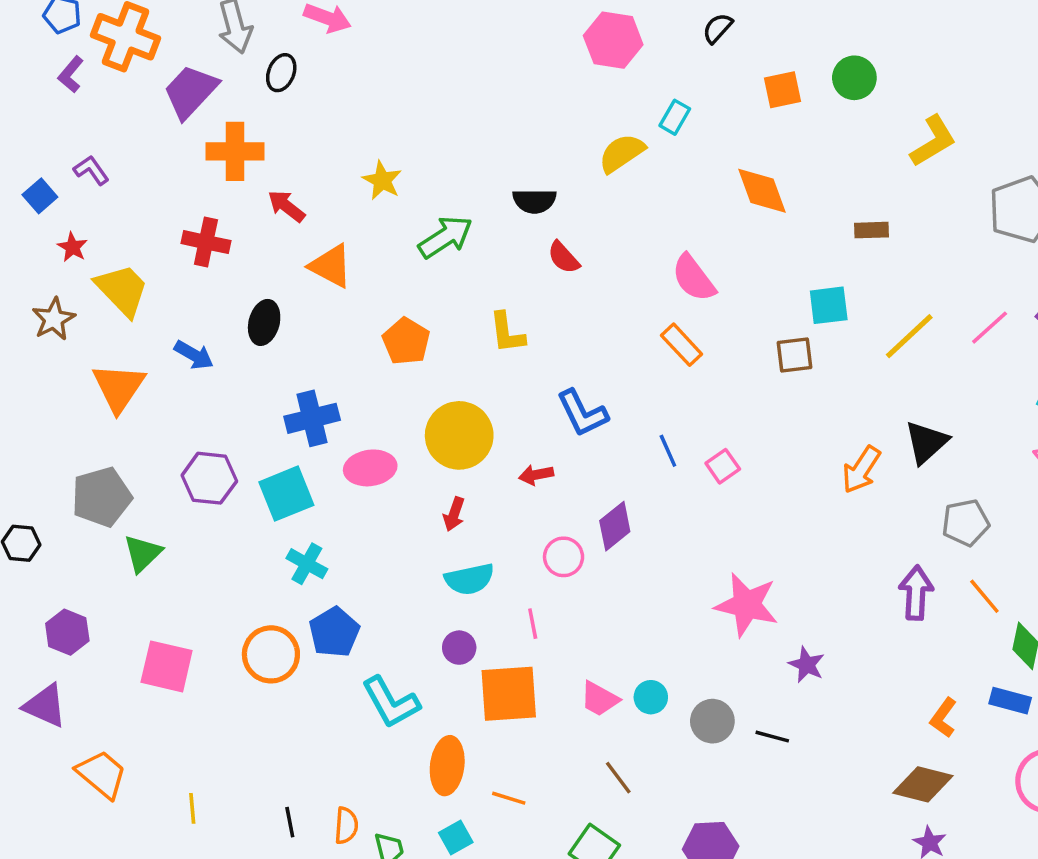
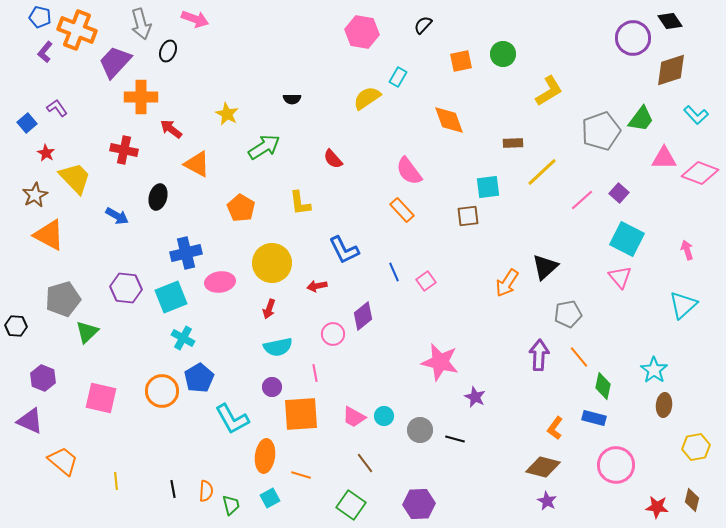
black semicircle: (534, 201) -> (292, 99), moved, size x0.7
yellow line: (909, 336) -> (542, 172), moved
orange triangle: (119, 387) -> (49, 235), moved, turned -36

